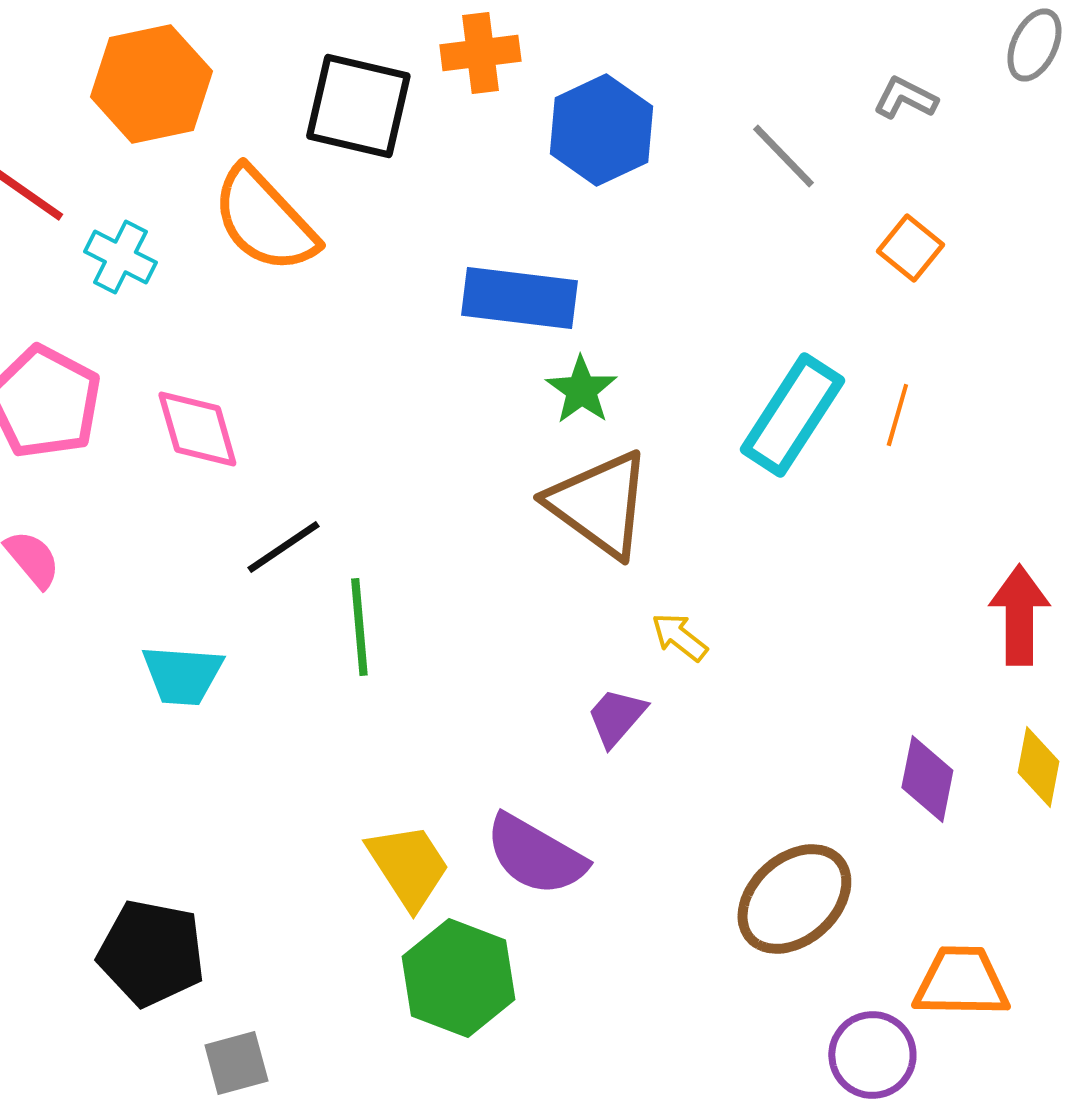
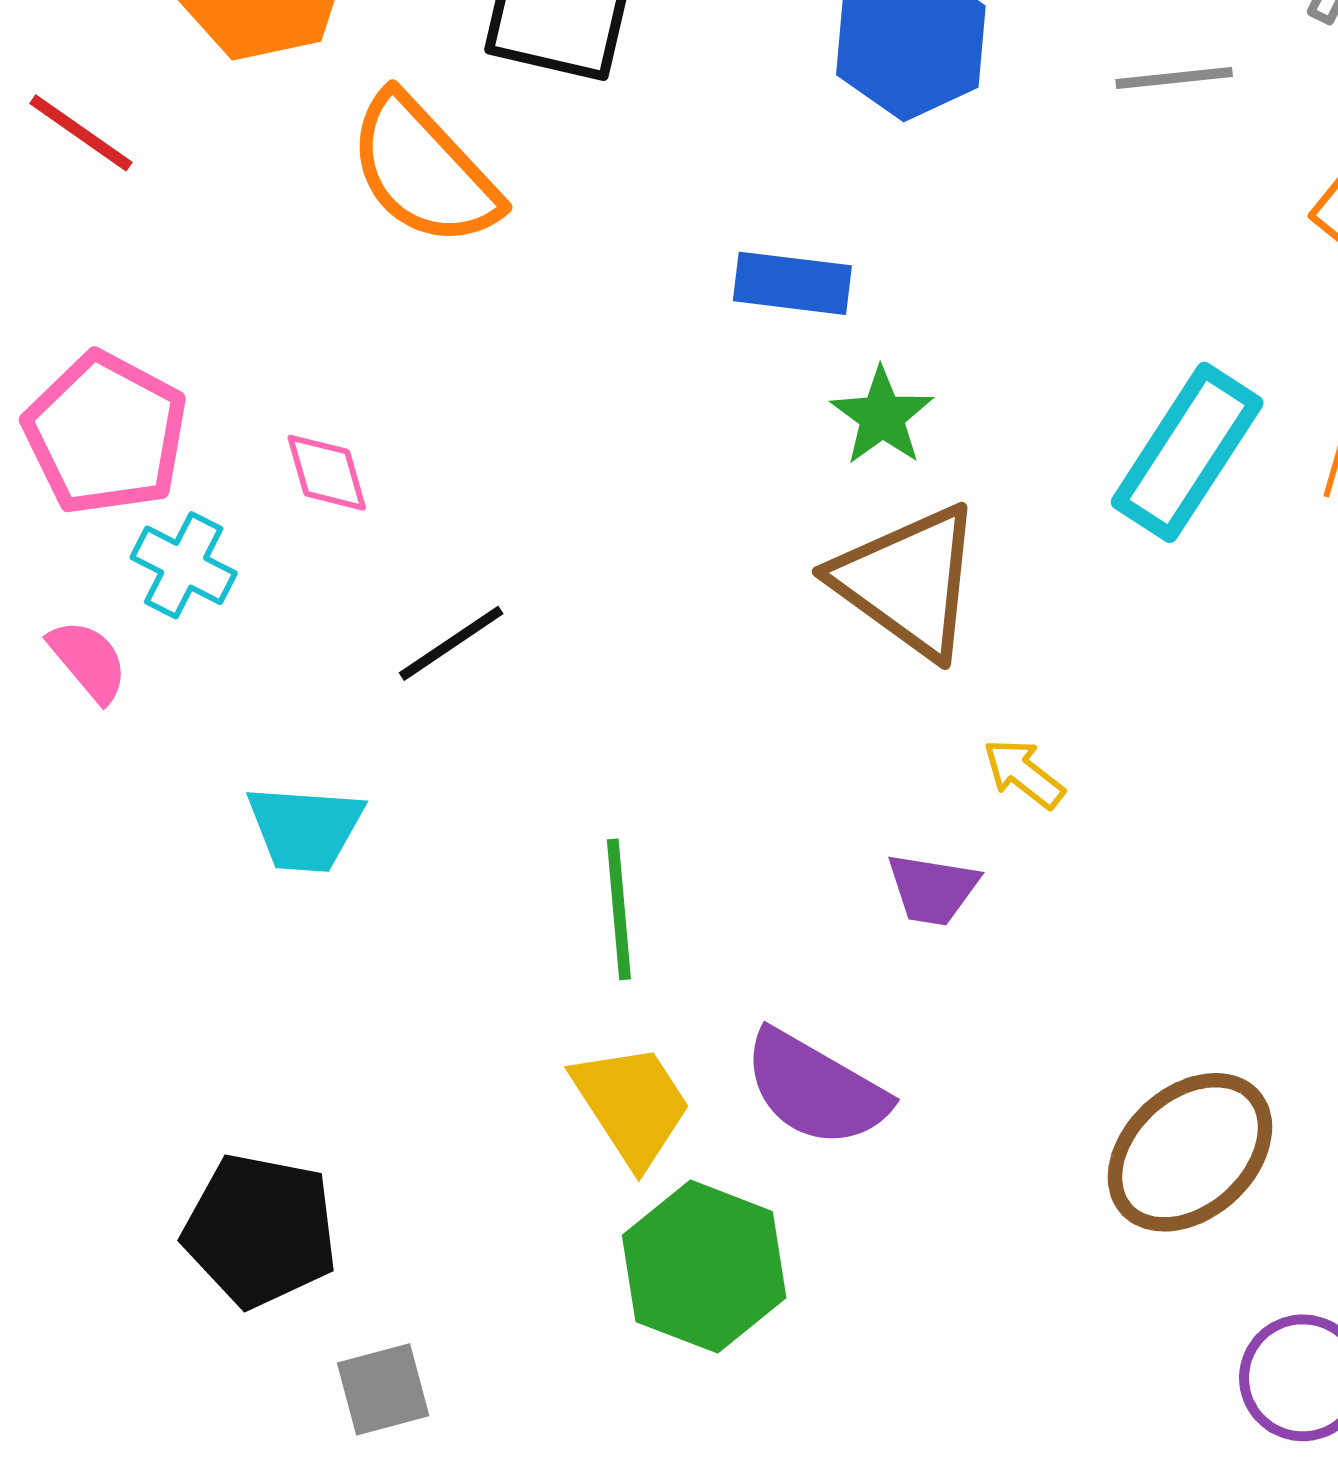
gray line: (783, 156) -> (1174, 78), turned -52
cyan cross: (120, 257) -> (184, 565), moved
blue rectangle: (519, 298) -> (792, 283), size x0.7
pink diamond: (197, 429) -> (327, 473), size x0.7
green line: (359, 627) -> (619, 909), moved
purple trapezoid: (616, 717) -> (933, 889), turned -122

